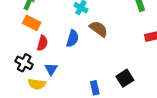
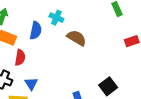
blue semicircle: (72, 38) -> (36, 31), moved

